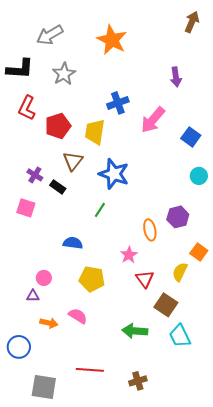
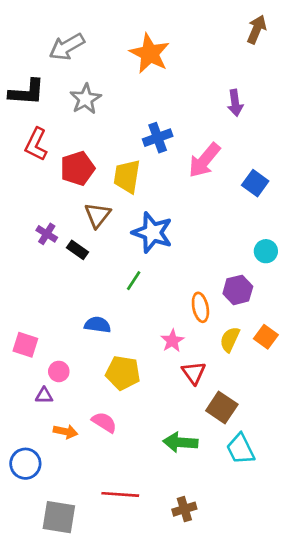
cyan circle: (199, 176) -> (266, 251), moved
pink square: (26, 208) -> (25, 345), moved
yellow semicircle: (180, 272) -> (230, 339), moved

